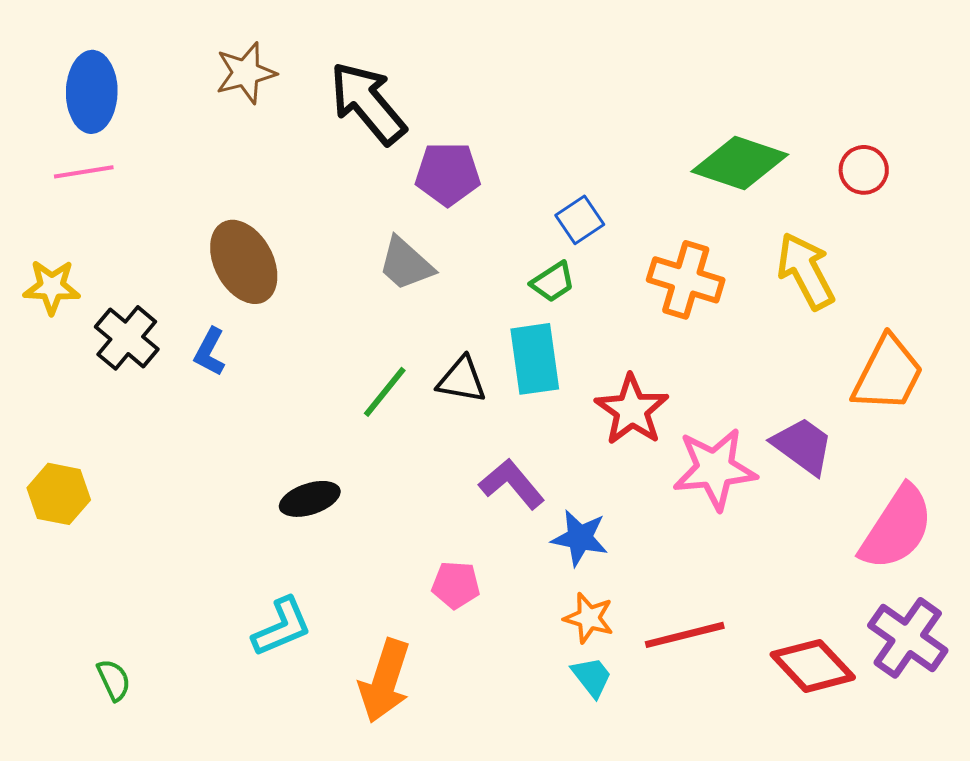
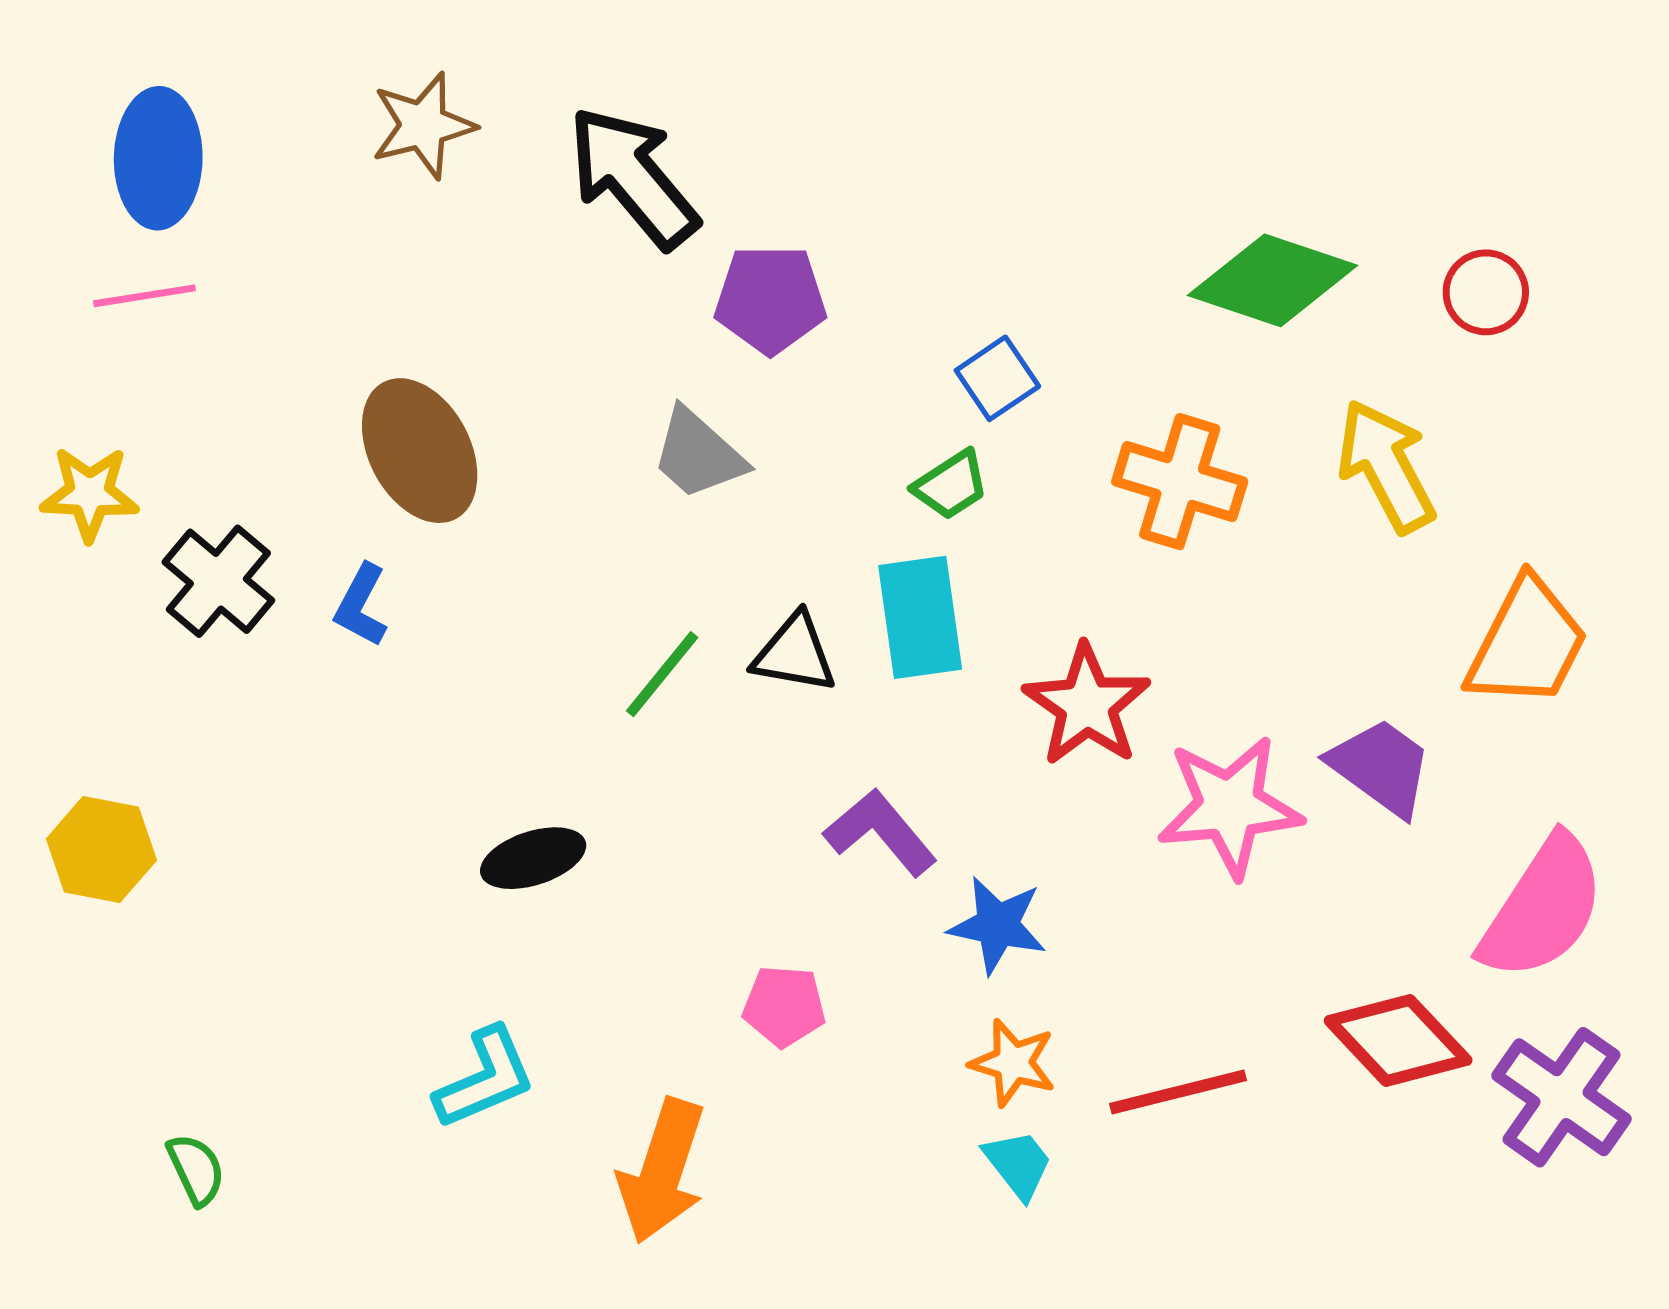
red diamond: (813, 666) -> (1398, 1040), moved

